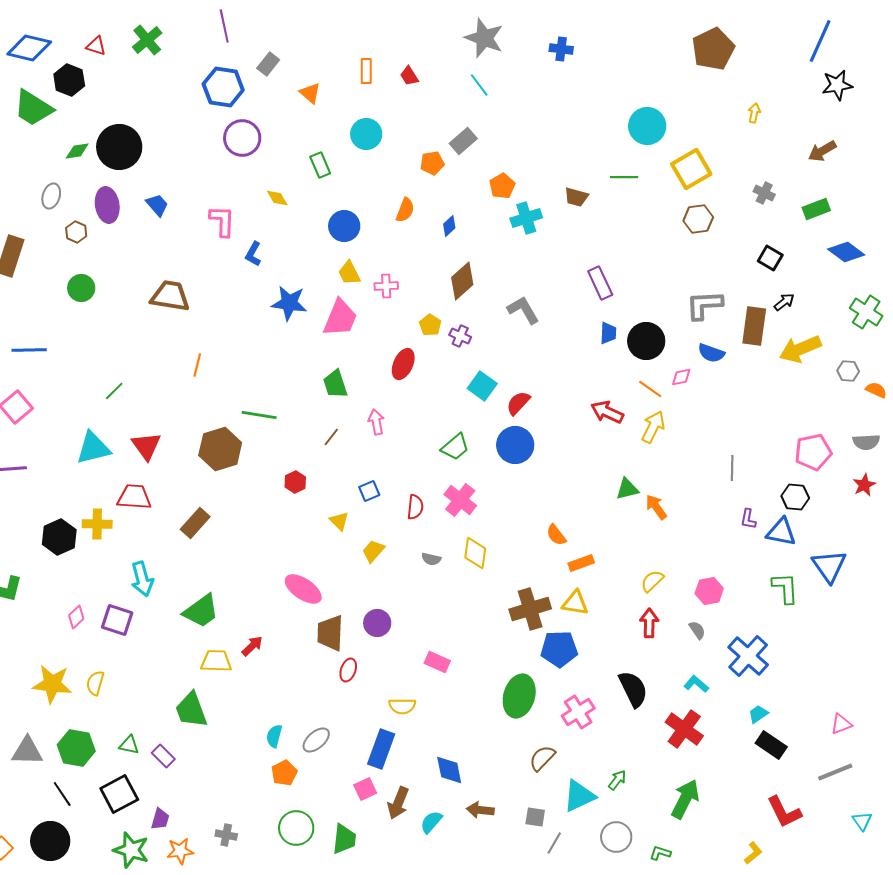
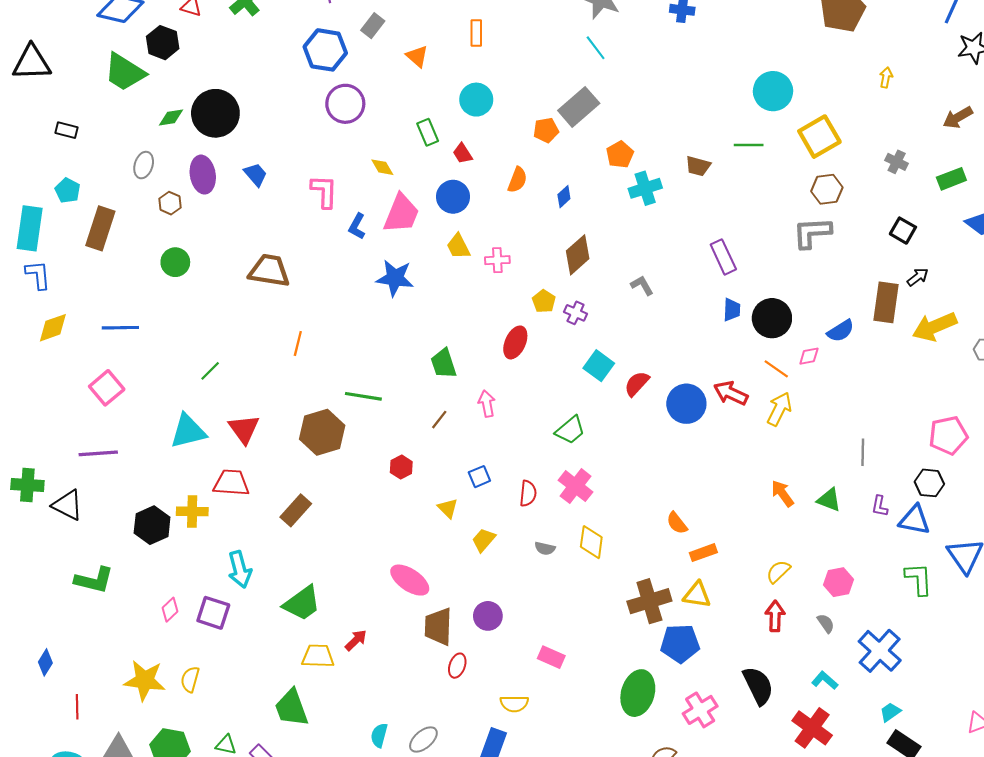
red trapezoid: (409, 76) -> (463, 153), moved
gray rectangle: (463, 141) -> (579, 107), size x1.4
gray L-shape: (704, 305) -> (812, 233), moved
gray L-shape: (523, 310) -> (642, 285), size x0.7
pink trapezoid: (340, 318) -> (401, 214), moved
blue semicircle: (711, 353) -> (841, 331), turned -52
blue circle: (515, 445) -> (686, 404), moved
green triangle: (627, 489) -> (829, 500), moved, turned 35

